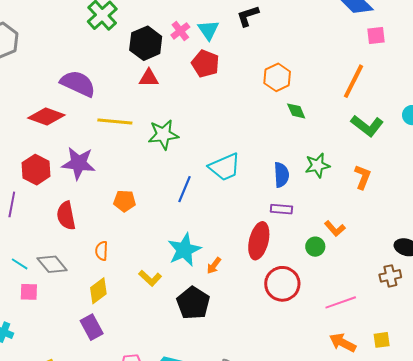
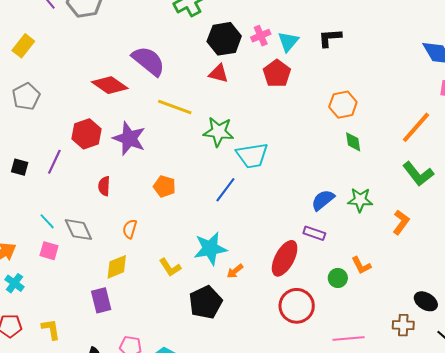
cyan trapezoid: (225, 167) -> (252, 155), moved
blue semicircle: (281, 175) -> (323, 200), turned -140
red semicircle: (66, 216) -> (104, 186), size x0.7

